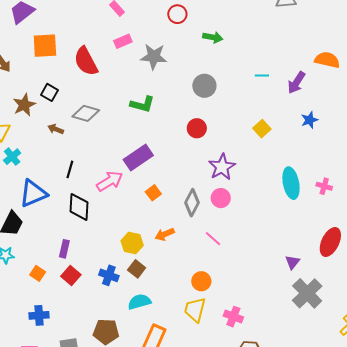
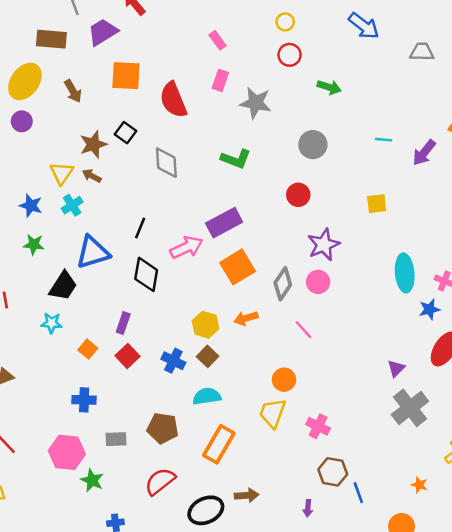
pink rectangle: (123, 41) -> (220, 80), turned -54
gray diamond: (86, 113) -> (166, 163), turned 64
blue star: (310, 120) -> (430, 309), moved
brown arrow: (56, 129) -> (92, 176), moved
yellow square: (262, 129) -> (377, 204), turned 30
orange square: (153, 193) -> (238, 267), size x1.8

